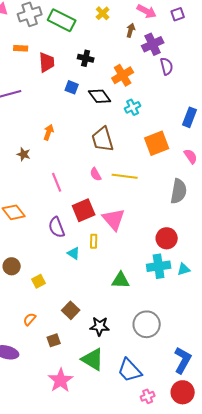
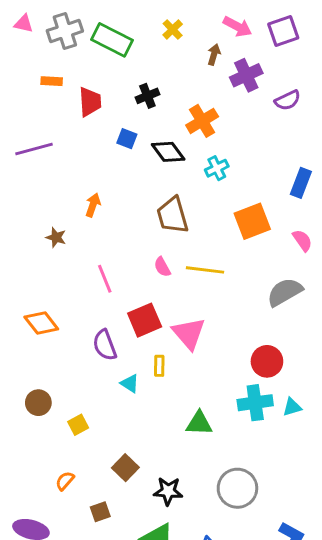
purple square: (178, 14) -> (283, 31), size x1.5
black cross: (86, 58) -> (147, 96), turned -35
purple semicircle: (167, 66) -> (288, 100), moved, turned 78
gray semicircle: (179, 191) -> (285, 292), turned -130

